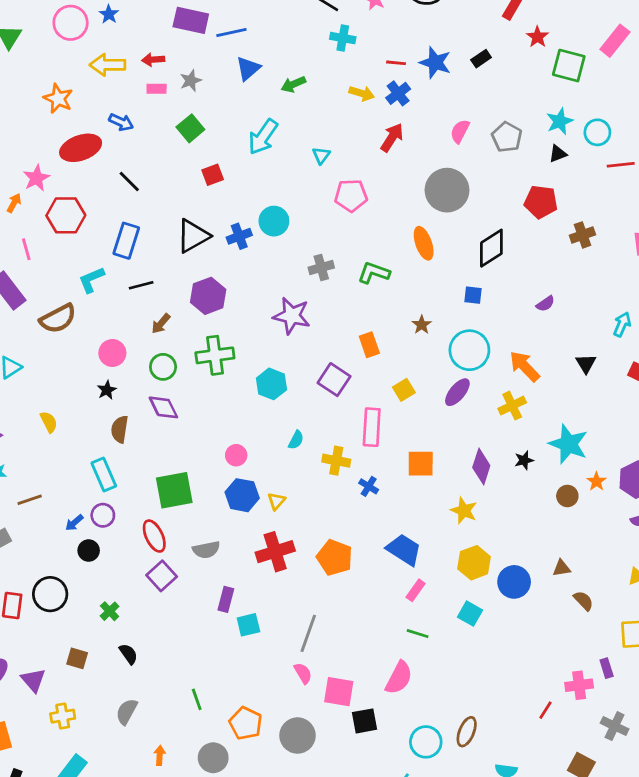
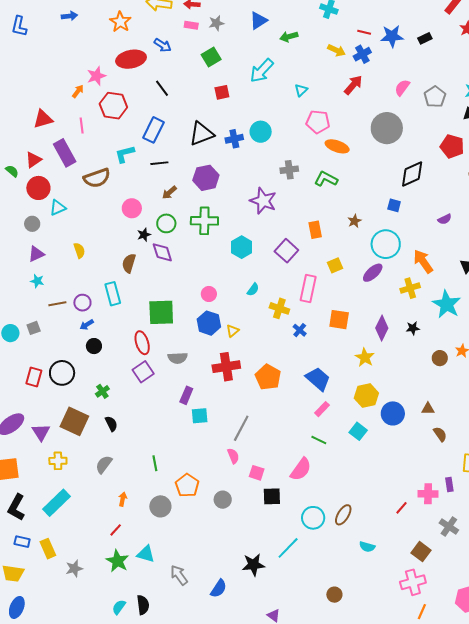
blue star: (435, 63) -> (392, 36), turned -30
orange ellipse: (424, 243) -> (337, 146), moved, turned -60
black star: (107, 390) -> (144, 235), moved
cyan star: (568, 444) -> (447, 304), moved
purple circle: (103, 515) -> (82, 303), moved
brown square: (77, 658) -> (74, 421), size x1.8
pink square: (339, 692) -> (257, 473), size x0.7
gray circle: (298, 736) -> (223, 500), size x0.7

